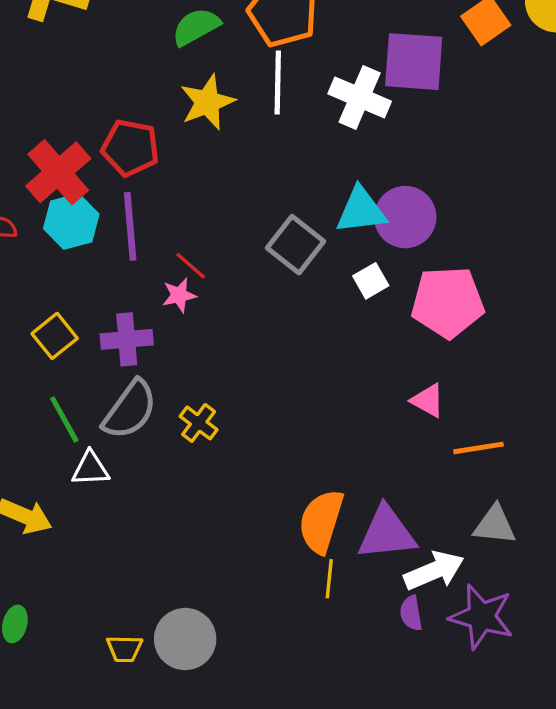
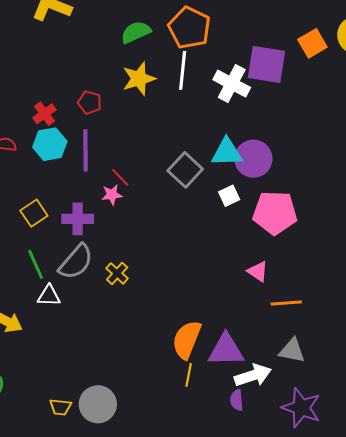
red pentagon: (130, 148) -> (90, 102), size x0.7
red cross: (58, 172) -> (44, 114), size x0.6
purple star: (481, 617) -> (301, 408), moved

